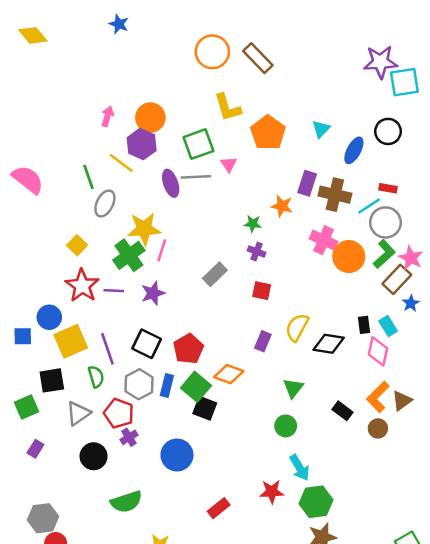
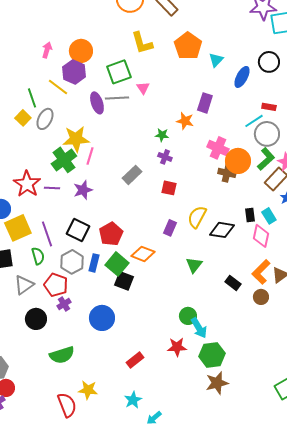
orange pentagon: (268, 133) -> (188, 46), moved
brown cross: (335, 195) -> (227, 173), moved, size x0.7
yellow square: (77, 245) -> (23, 118), moved
green circle: (286, 426) -> (188, 316), moved

